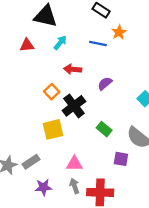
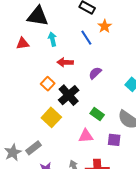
cyan arrow: (60, 43) -> (52, 39), turned -48
blue line: (98, 44) -> (86, 38), turned 49
yellow square: (53, 129) -> (51, 117), turned -30
pink triangle: (74, 164) -> (86, 136), moved

